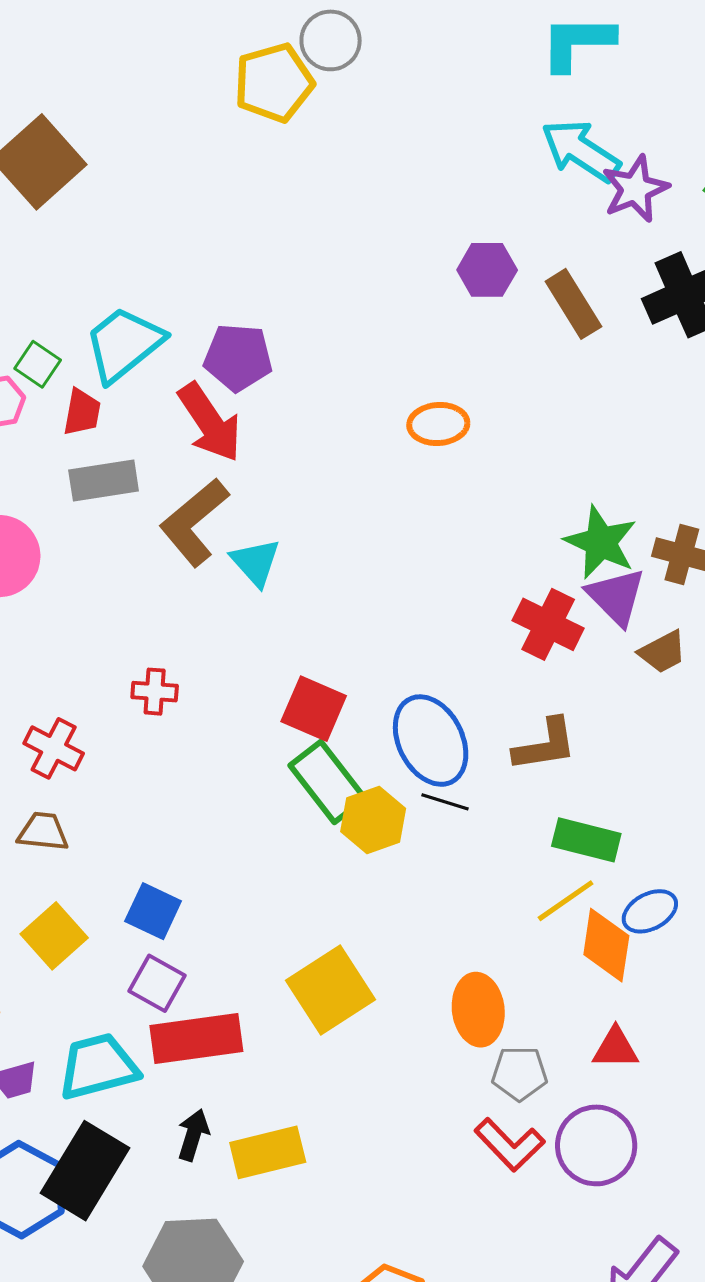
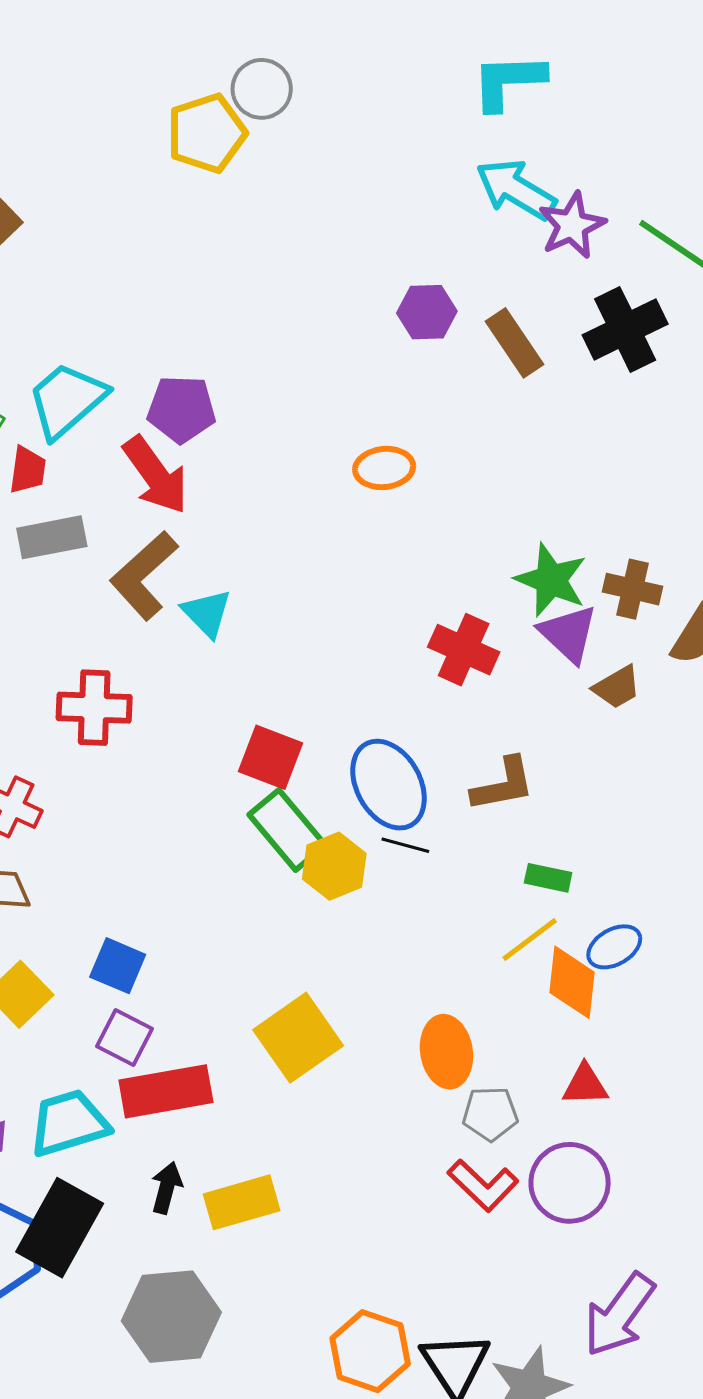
red cross: (548, 624) -> (464, 650), moved
red cross: (155, 692) -> (94, 708), moved, size x1.6
green rectangle: (586, 840) -> (548, 878), size x0.7

